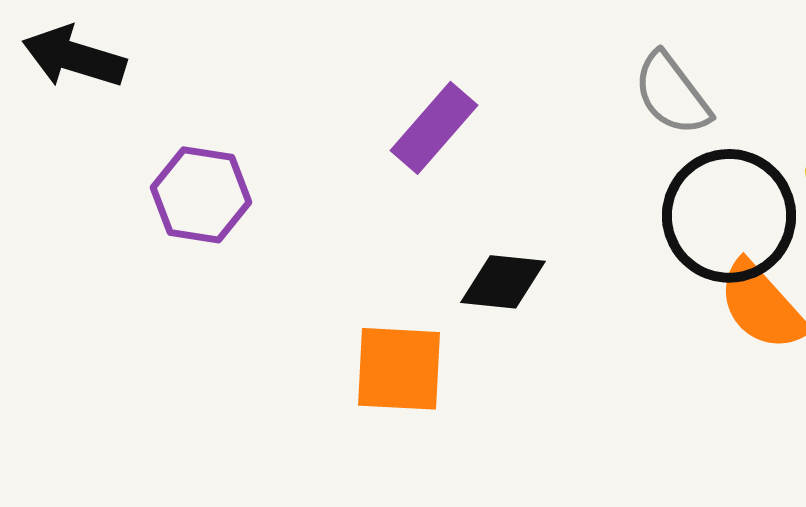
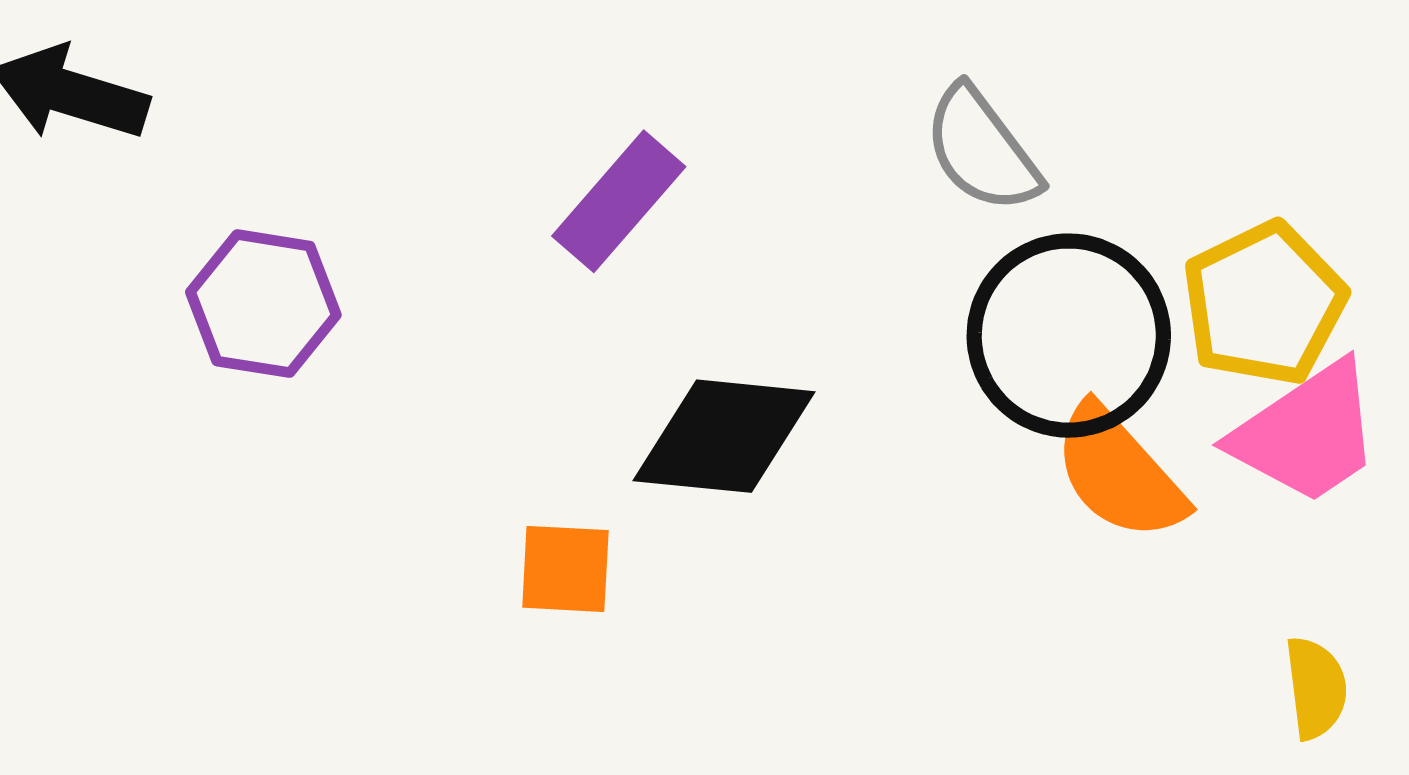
black diamond: (503, 282) -> (724, 436), size x1.4
orange square: (399, 369) -> (565, 569), size x0.7

